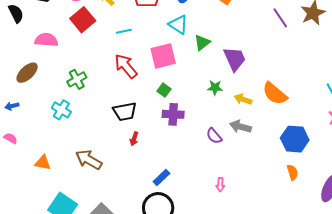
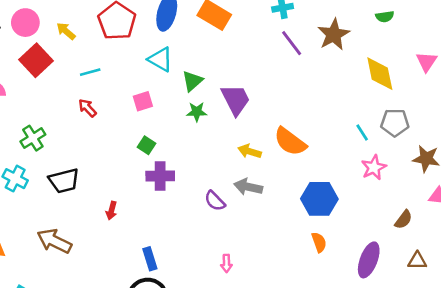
pink square: (163, 56) -> (143, 101), size x0.6
red arrow: (126, 66) -> (87, 108), moved, size x0.6
green star: (215, 88) -> (197, 112), moved
black trapezoid: (125, 111) -> (64, 181), moved
blue rectangle: (161, 178) -> (150, 259), turned -60

